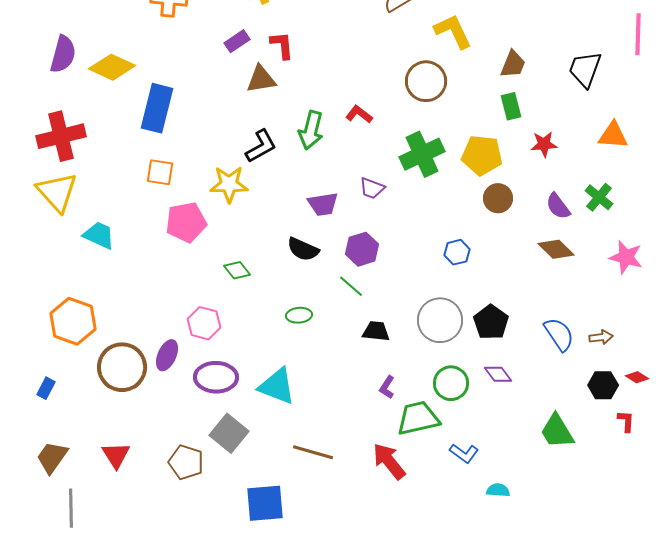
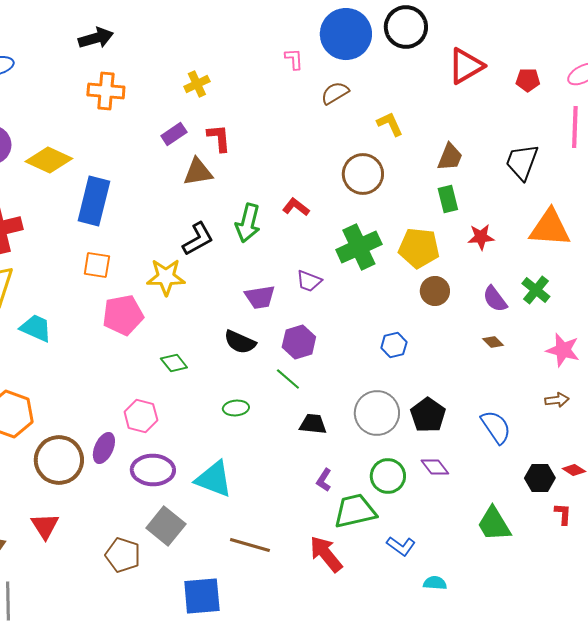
yellow L-shape: (453, 31) -> (390, 124), size x0.7
orange triangle: (613, 135) -> (550, 228), size x1.4
brown diamond: (556, 249) -> (493, 342), size x0.6
brown arrow: (601, 337) -> (557, 400), moved
red triangle: (116, 455) -> (45, 526), moved

